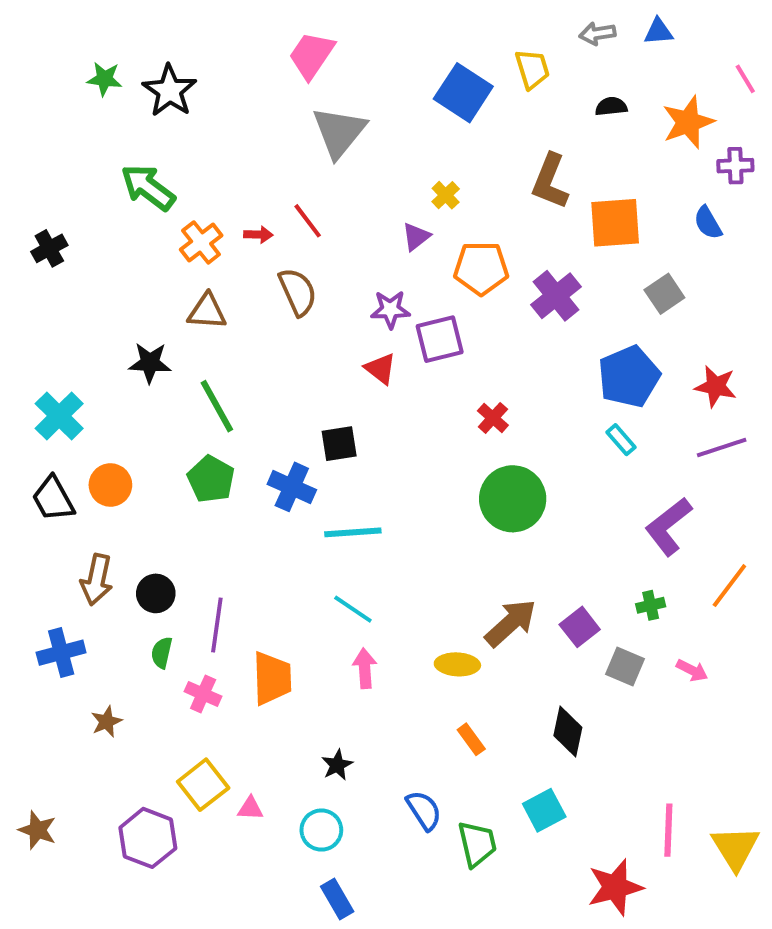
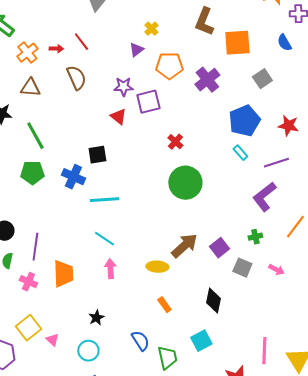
purple line: (722, 448) -> (276, 163), moved
green pentagon: (211, 479) -> (32, 173), turned -30
pink triangle: (250, 808) -> (52, 340), turned 40

